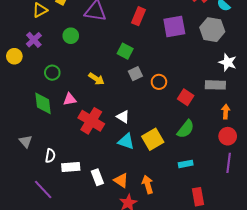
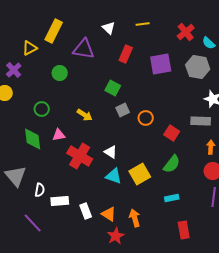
purple cross: (34, 40) -> (14, 70), moved
gray triangle: (26, 141) -> (16, 176), size x1.6

